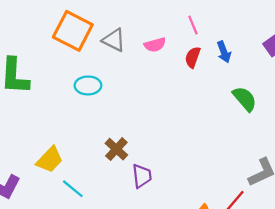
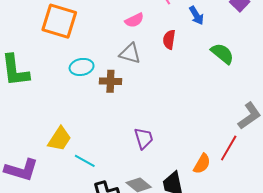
gray triangle: (114, 40) -> (130, 53), moved
red semicircle: (193, 57) -> (169, 40), moved
brown cross: (116, 149) -> (110, 81), moved, turned -30

